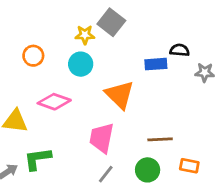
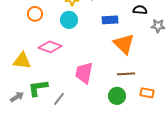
blue rectangle: (156, 64) -> (110, 20), moved
orange triangle: (120, 95) -> (124, 44), moved
gray line: (106, 174) -> (59, 99), moved

